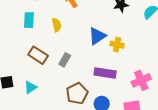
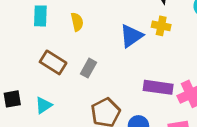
yellow cross: (117, 45) -> (161, 26), moved
purple rectangle: (105, 73) -> (158, 87), moved

